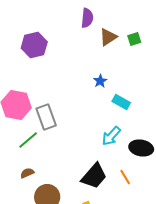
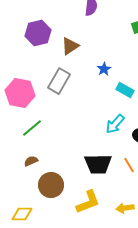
brown triangle: (108, 37) -> (70, 46), moved
gray rectangle: (46, 117) -> (59, 81), moved, turned 50
black trapezoid: (94, 176) -> (98, 164), turned 48

